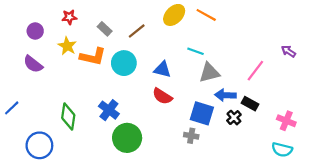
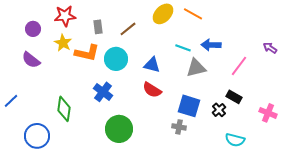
red star: (69, 17) -> (65, 16), size x1.5
gray rectangle: (105, 29) -> (98, 27), turned 40
blue arrow: (225, 95) -> (211, 45), moved
blue cross: (109, 110) -> (103, 92), moved
cyan semicircle: (282, 150) -> (235, 140), moved

